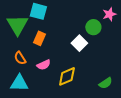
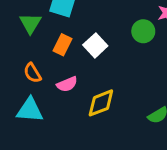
green triangle: (17, 25) -> (30, 23), size x0.7
white square: (79, 43) -> (95, 45), moved

